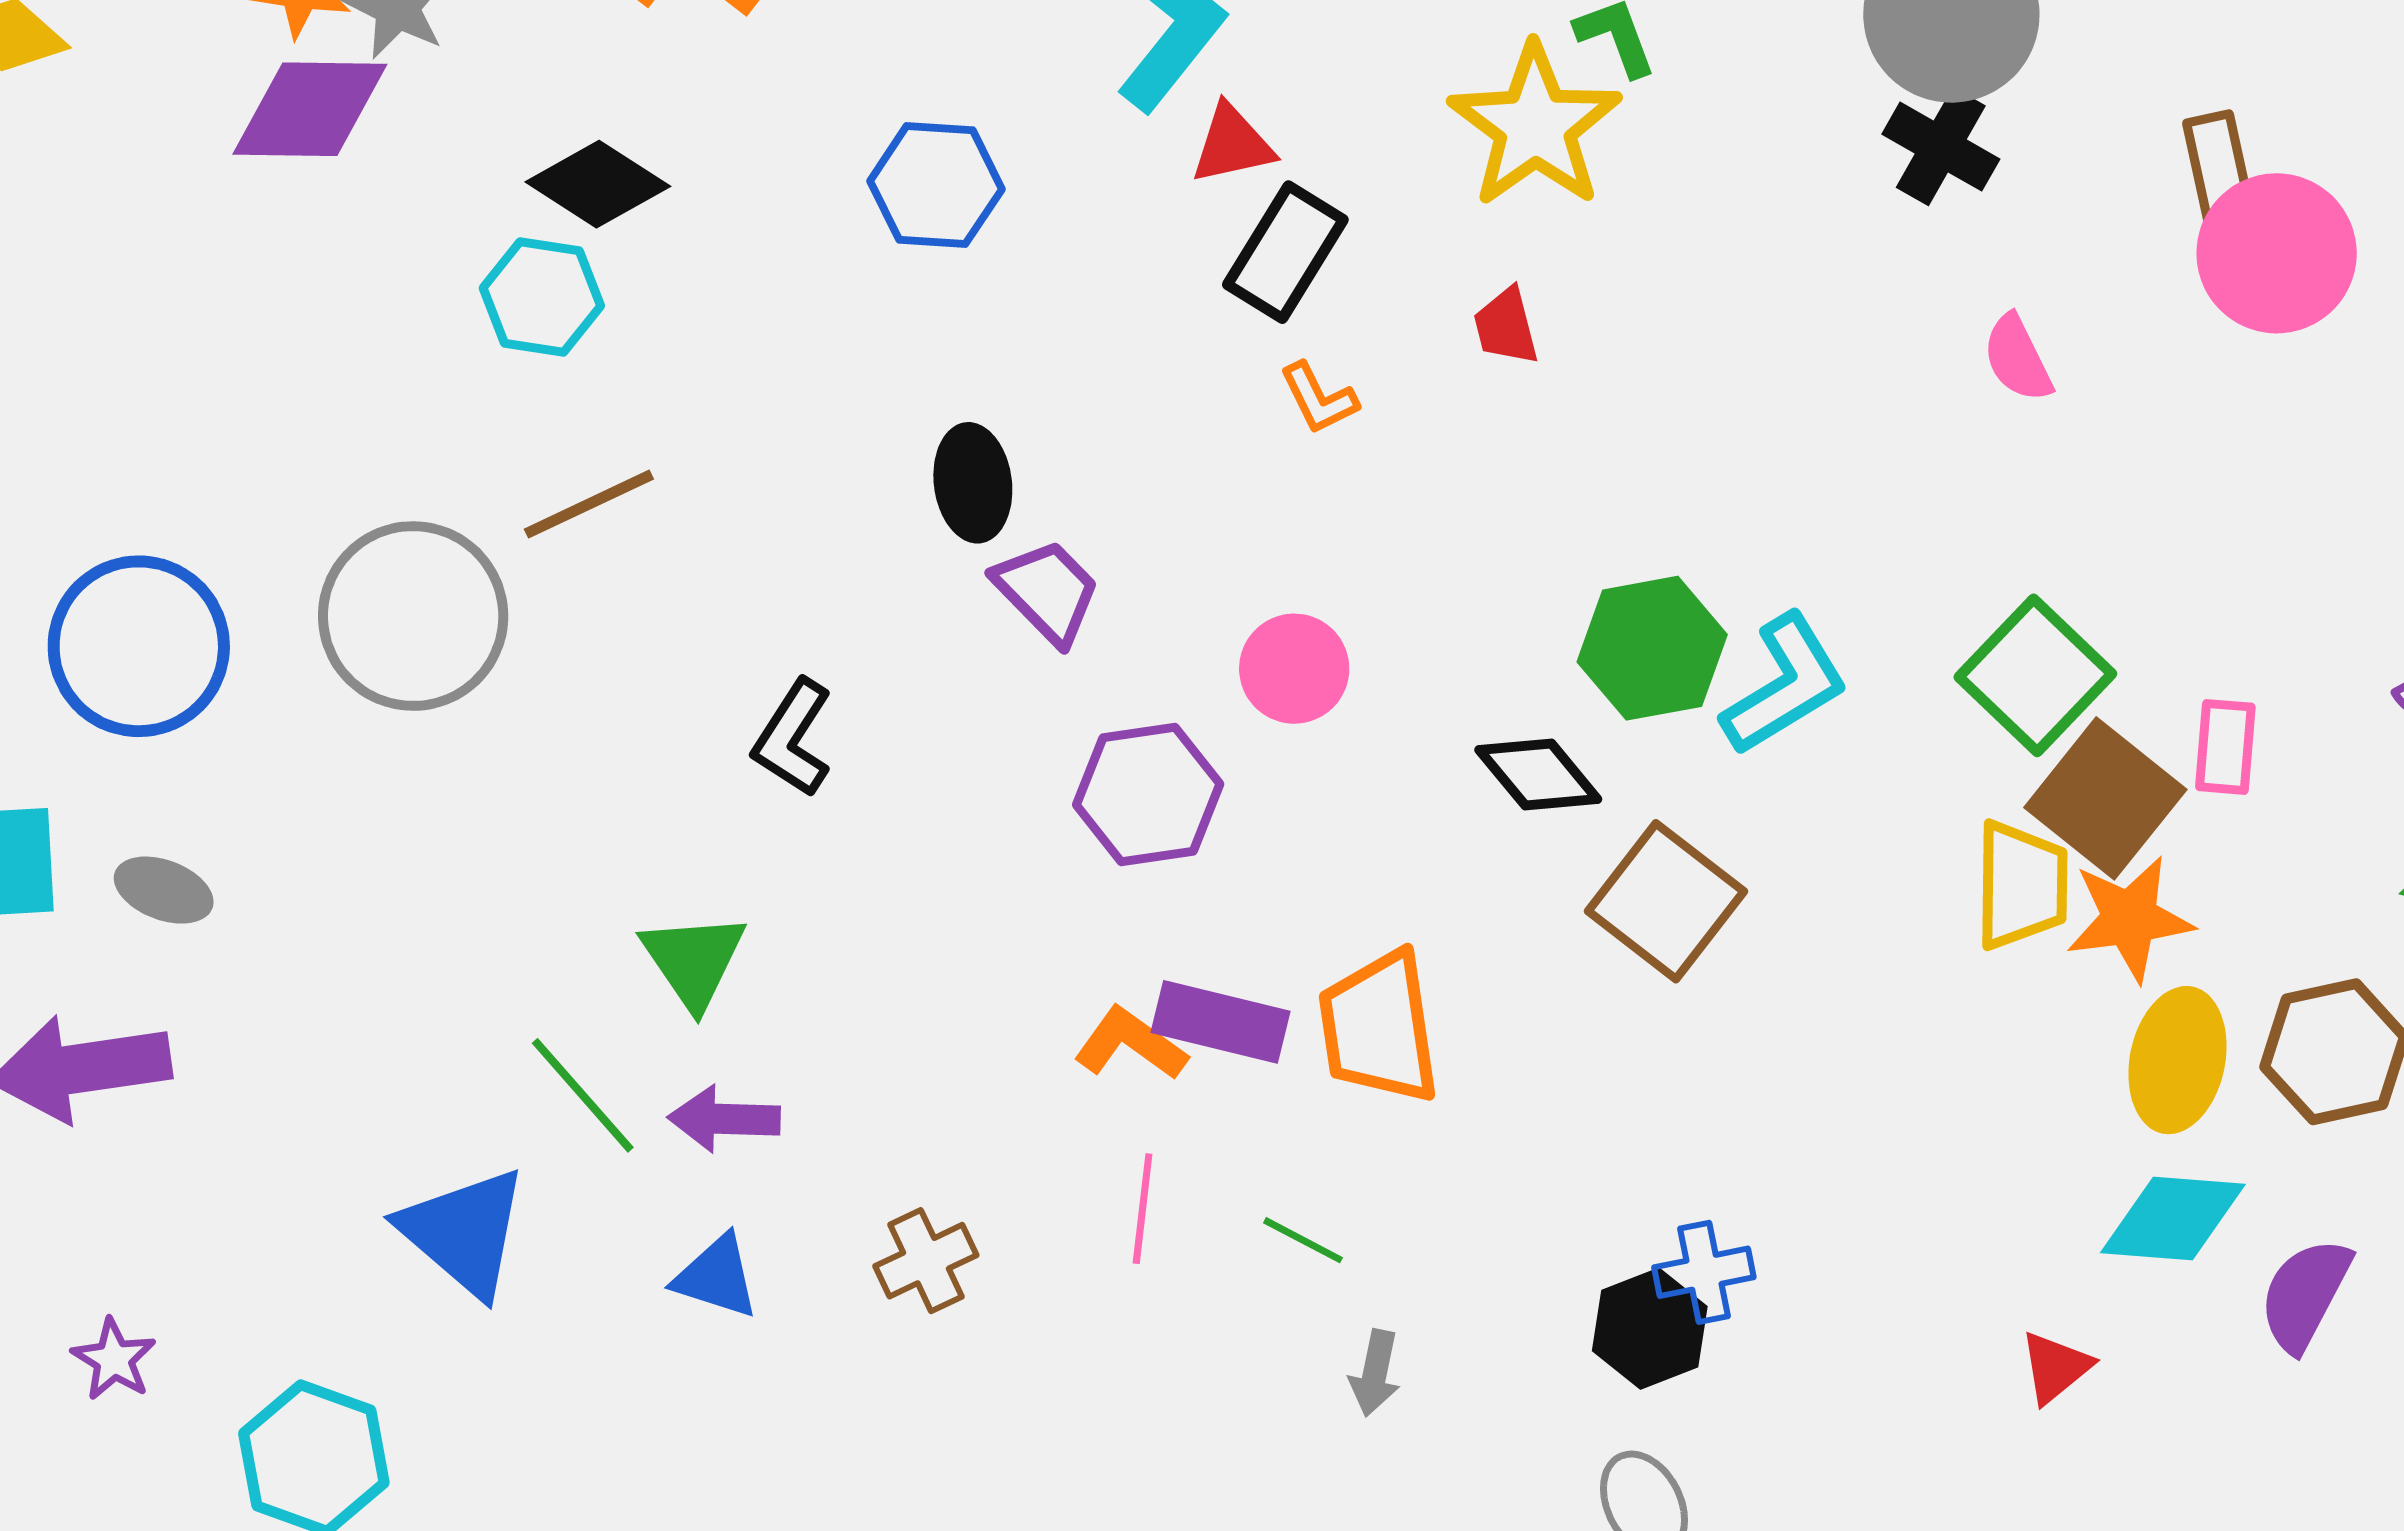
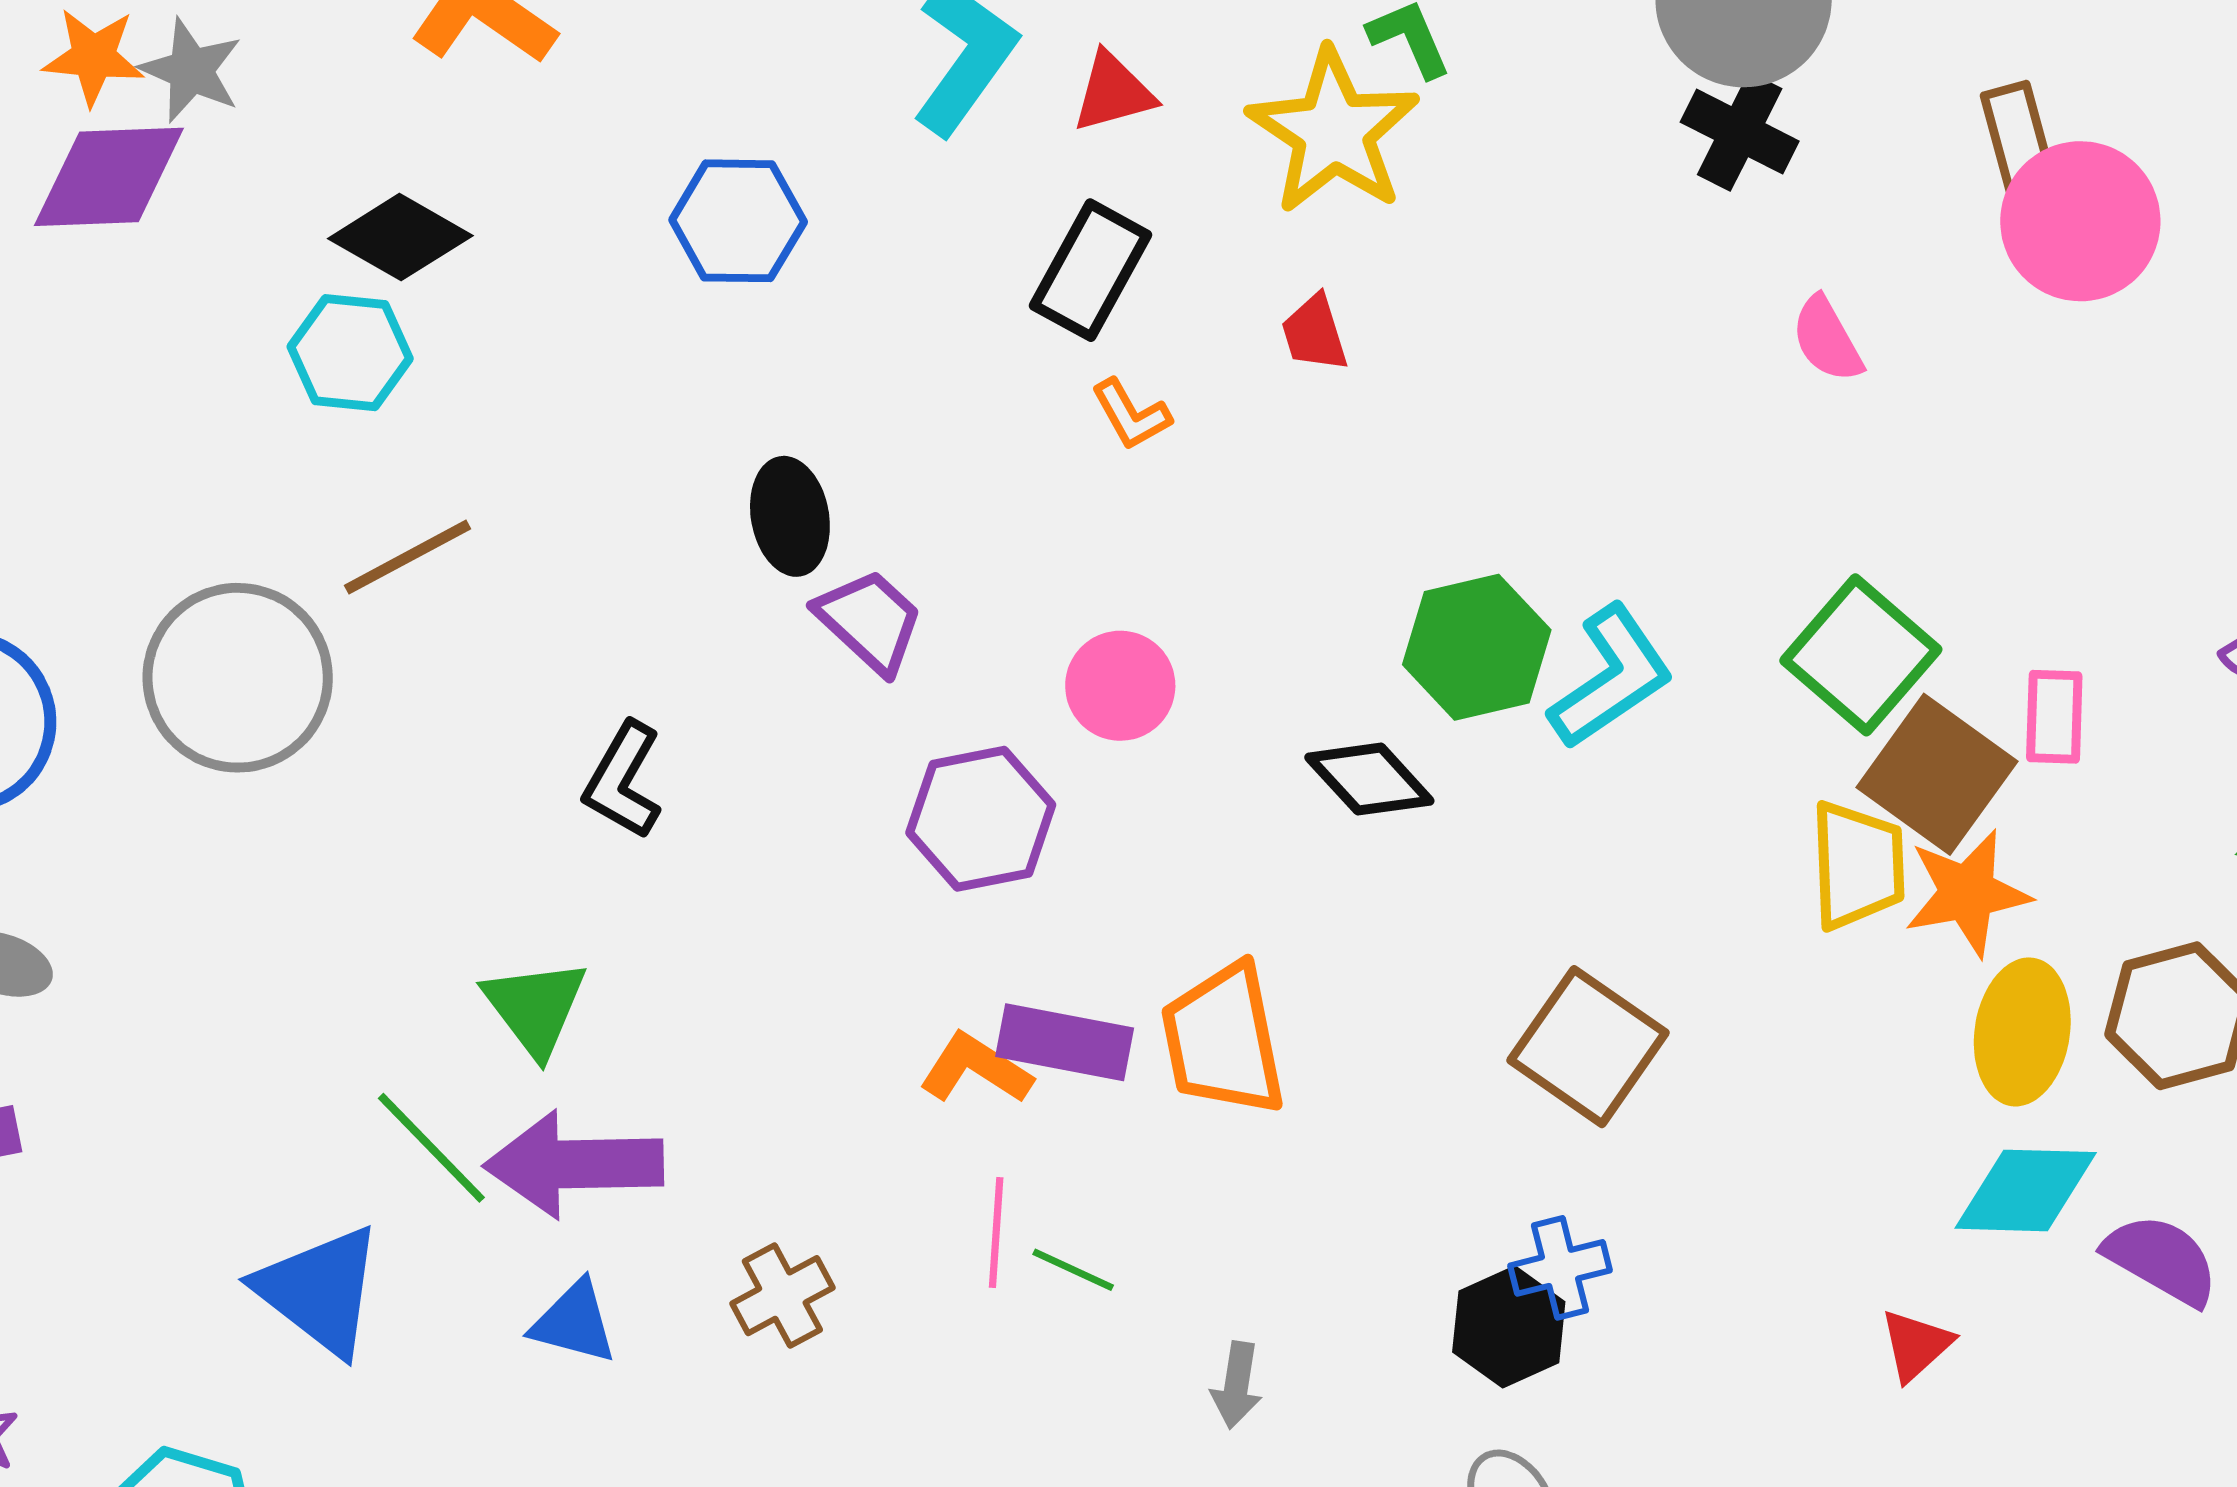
red triangle: (1232, 144) -> (1113, 92), moved
brown square: (1666, 901) -> (1588, 1047), moved
purple arrow: (724, 1119) -> (574, 1164), size x1.6
green line: (1303, 1240) -> (1073, 1270), moved
purple semicircle: (2305, 1295) -> (2161, 1260), turned 95

